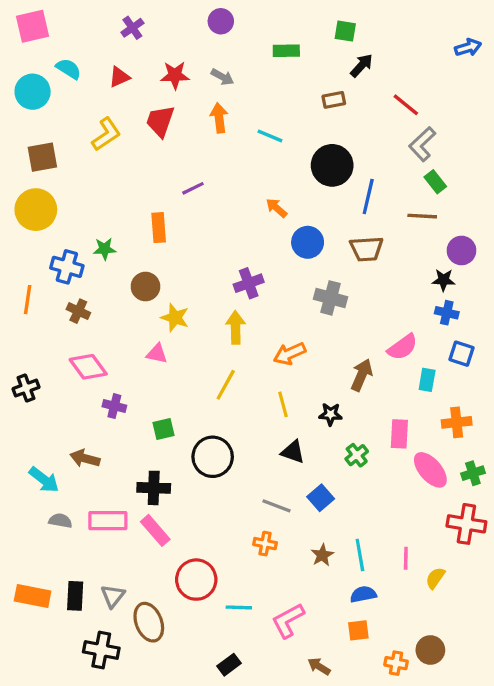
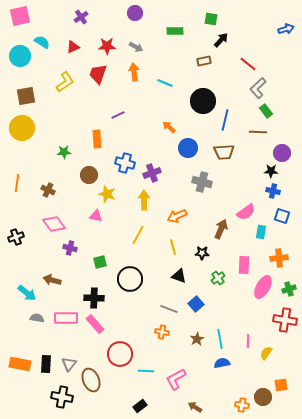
blue cross: (67, 267) -> (125, 163), moved
pink ellipse: (430, 470) -> (263, 287), turned 70
orange square: (358, 630) -> (281, 385), moved

